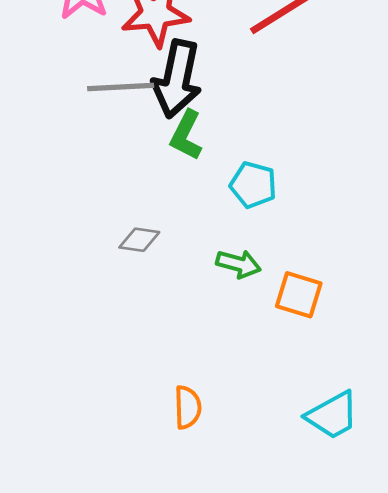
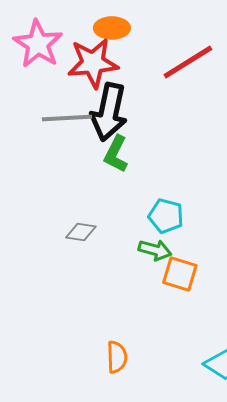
cyan pentagon: (253, 185) -> (166, 216), moved
orange square: (299, 295) -> (180, 274), moved

